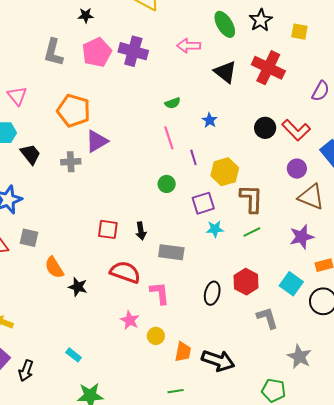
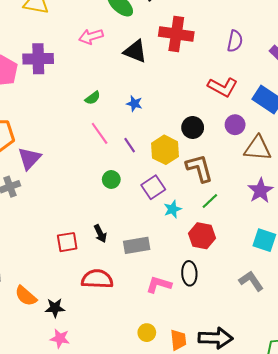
black circle: (265, 128) -> (193, 127), moved
red hexagon: (246, 282) -> (202, 236), moved
pink L-shape: (160, 293) -> (159, 285), moved, turned -50
pink star: (130, 320) -> (60, 338), moved

